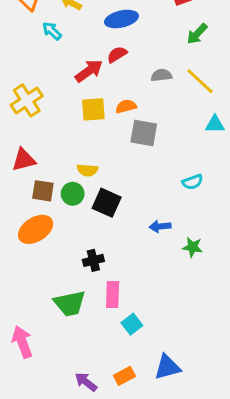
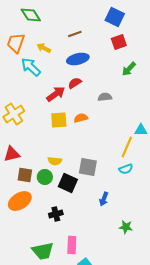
cyan arrow: (52, 31) -> (31, 67), size x1.5
yellow line: (200, 81) -> (127, 147), moved, turned 70
gray square: (144, 133) -> (88, 167), moved
blue arrow: (160, 226) -> (104, 199), turned -64
green star: (193, 247) -> (126, 227), moved
black cross: (93, 260) -> (56, 214), moved

